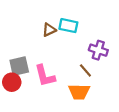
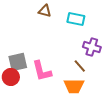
cyan rectangle: (68, 26) -> (76, 19), moved
brown triangle: (49, 30) -> (45, 11), moved, turned 40

